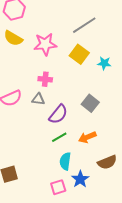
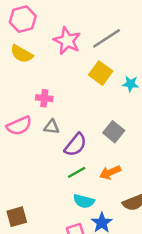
pink star: (45, 44) -> (67, 41), moved, turned 30
pink cross: (45, 79) -> (44, 98), moved
cyan semicircle: (65, 161) -> (84, 201), turned -84

